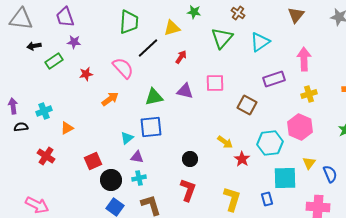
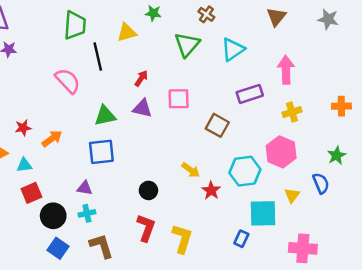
black line: (148, 48) -> (98, 57), turned -60
red arrow: (181, 57) -> (141, 78), moved
red star: (86, 74) -> (23, 128), moved
orange arrow: (110, 99) -> (52, 139), moved
cyan triangle: (127, 138) -> (24, 165), moved, turned 32
blue semicircle: (330, 174) -> (321, 183), moved
yellow L-shape: (232, 199) -> (182, 239), moved
blue rectangle: (267, 199) -> (241, 239), turned 40

